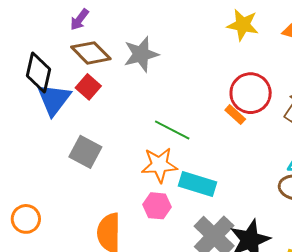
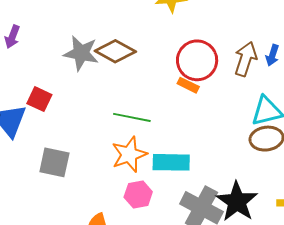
brown diamond: (91, 53) -> (115, 51), moved
gray star: (141, 54) -> (81, 53), turned -30

